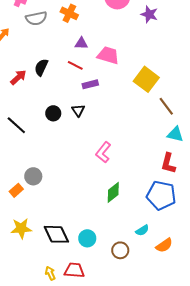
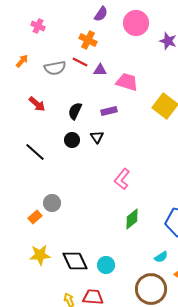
gray semicircle: (36, 18) -> (55, 68), moved
red line: (75, 65) -> (80, 62), moved
black semicircle: (41, 67) -> (75, 111), moved
red arrow: (18, 77) -> (37, 104), turned 84
brown circle: (120, 250) -> (151, 289), moved, size x1.8

